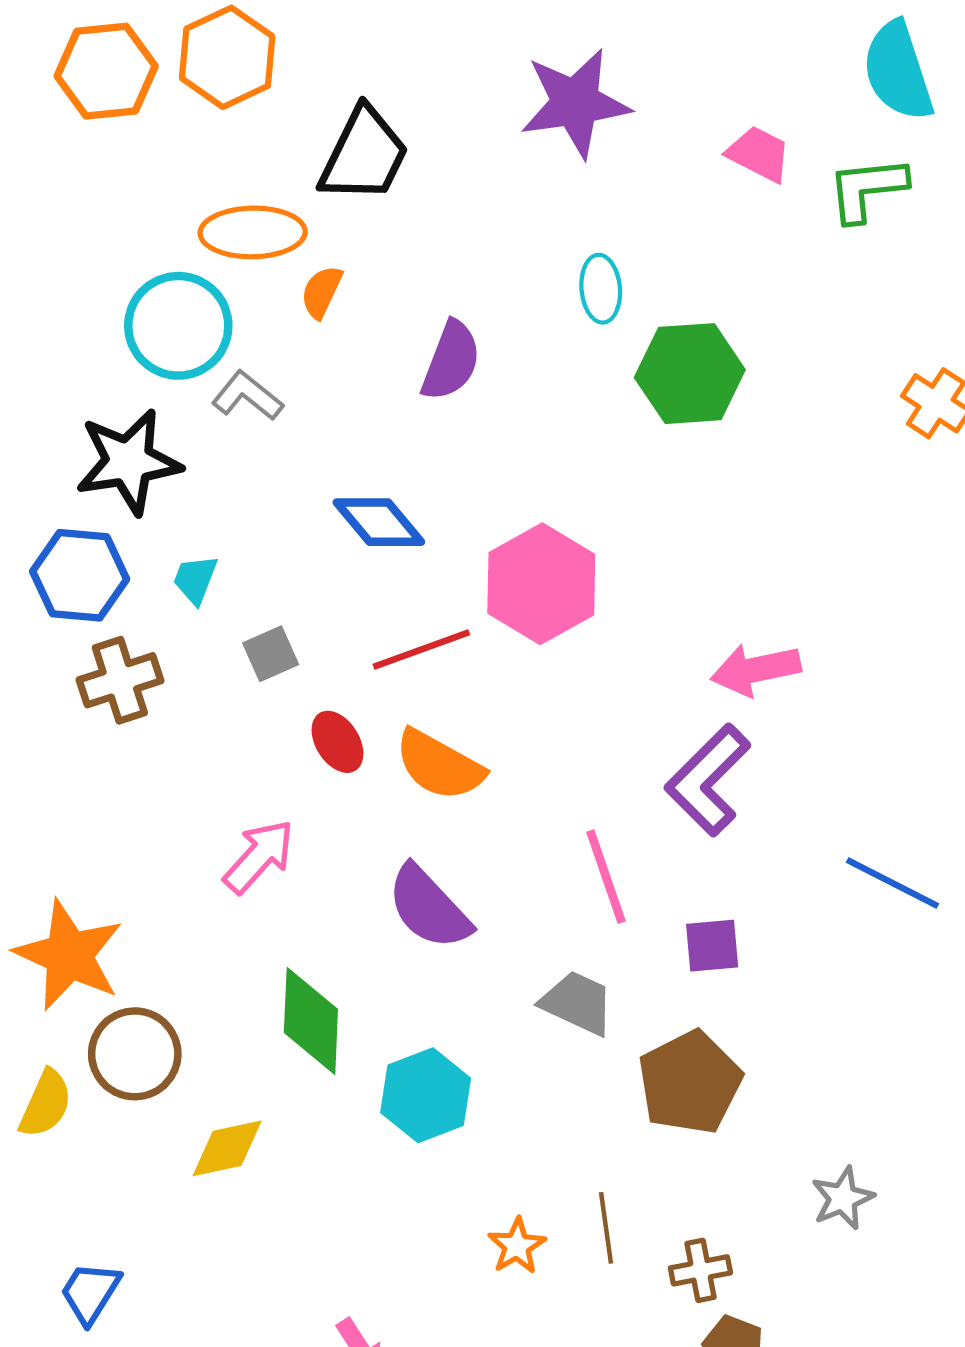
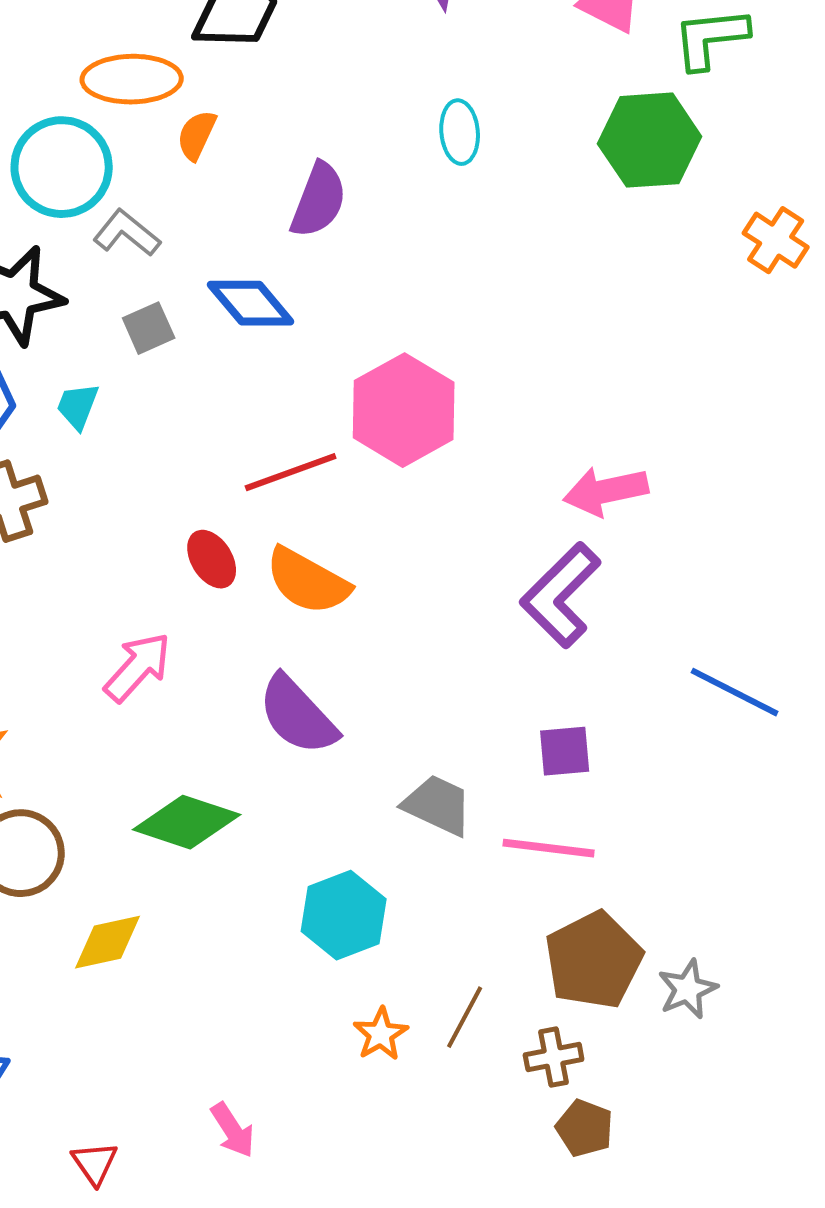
green hexagon: (690, 374) -> (650, 140), moved
blue diamond: (379, 522) -> (251, 303), moved
gray square: (271, 654) -> (149, 328), moved
pink line: (606, 877) -> (549, 848), moved, turned -64
green diamond: (311, 1021) -> (187, 822), turned -74
brown pentagon: (690, 1083) -> (594, 960), moved
cyan hexagon: (426, 1095) -> (344, 915), moved
brown line: (606, 1228) -> (465, 1017), turned 36

